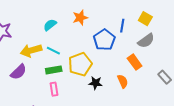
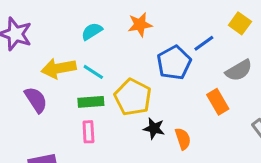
yellow square: (145, 19) -> (240, 23), moved
blue line: (122, 26) -> (204, 43), turned 40
yellow pentagon: (80, 64) -> (133, 97), turned -30
purple semicircle: (19, 72) -> (36, 100), turned -84
orange semicircle: (123, 81) -> (183, 139), moved

